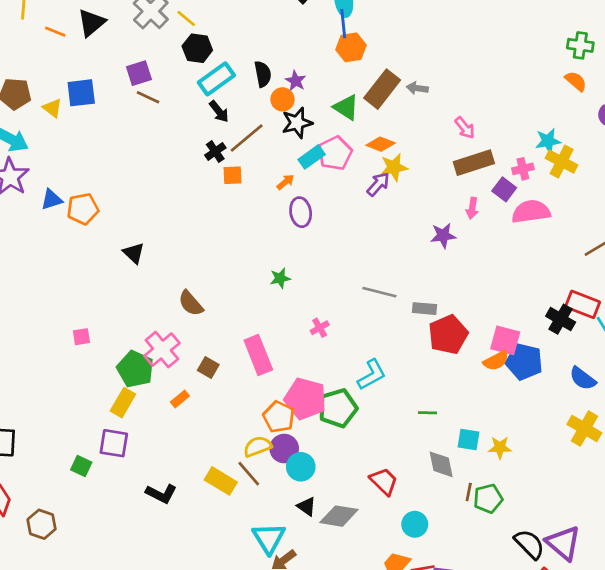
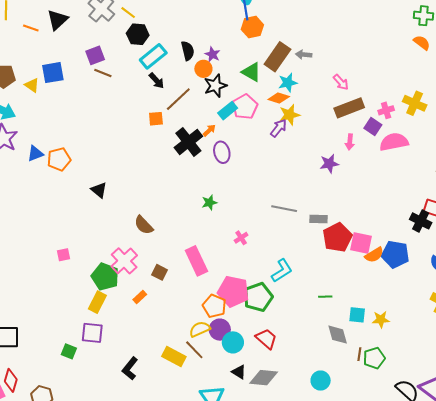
cyan star: (548, 141) -> (288, 83), moved
black cross: (215, 152) -> (188, 142), moved, size x1.8
orange square: (232, 175) -> (156, 119), moved
pink square: (505, 340) -> (361, 243), moved
red trapezoid: (384, 481) -> (266, 339), moved
black L-shape: (161, 494) -> (130, 369), turned 105

